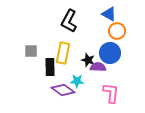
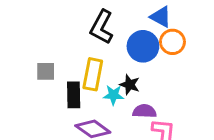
blue circle: (110, 53) -> (143, 46), moved
purple semicircle: (98, 67) -> (144, 111), moved
cyan star: (77, 81) -> (113, 95), moved

